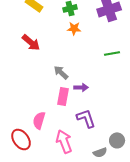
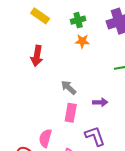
red arrow: (31, 42) -> (37, 56), turned 60
purple arrow: (81, 87) -> (100, 102), moved

